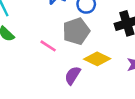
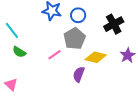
pink line: (48, 46) -> (54, 55), turned -56

